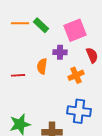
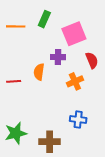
green rectangle: (41, 25) -> (44, 19), moved, turned 70
blue cross: (79, 111) -> (78, 119), size x0.7

